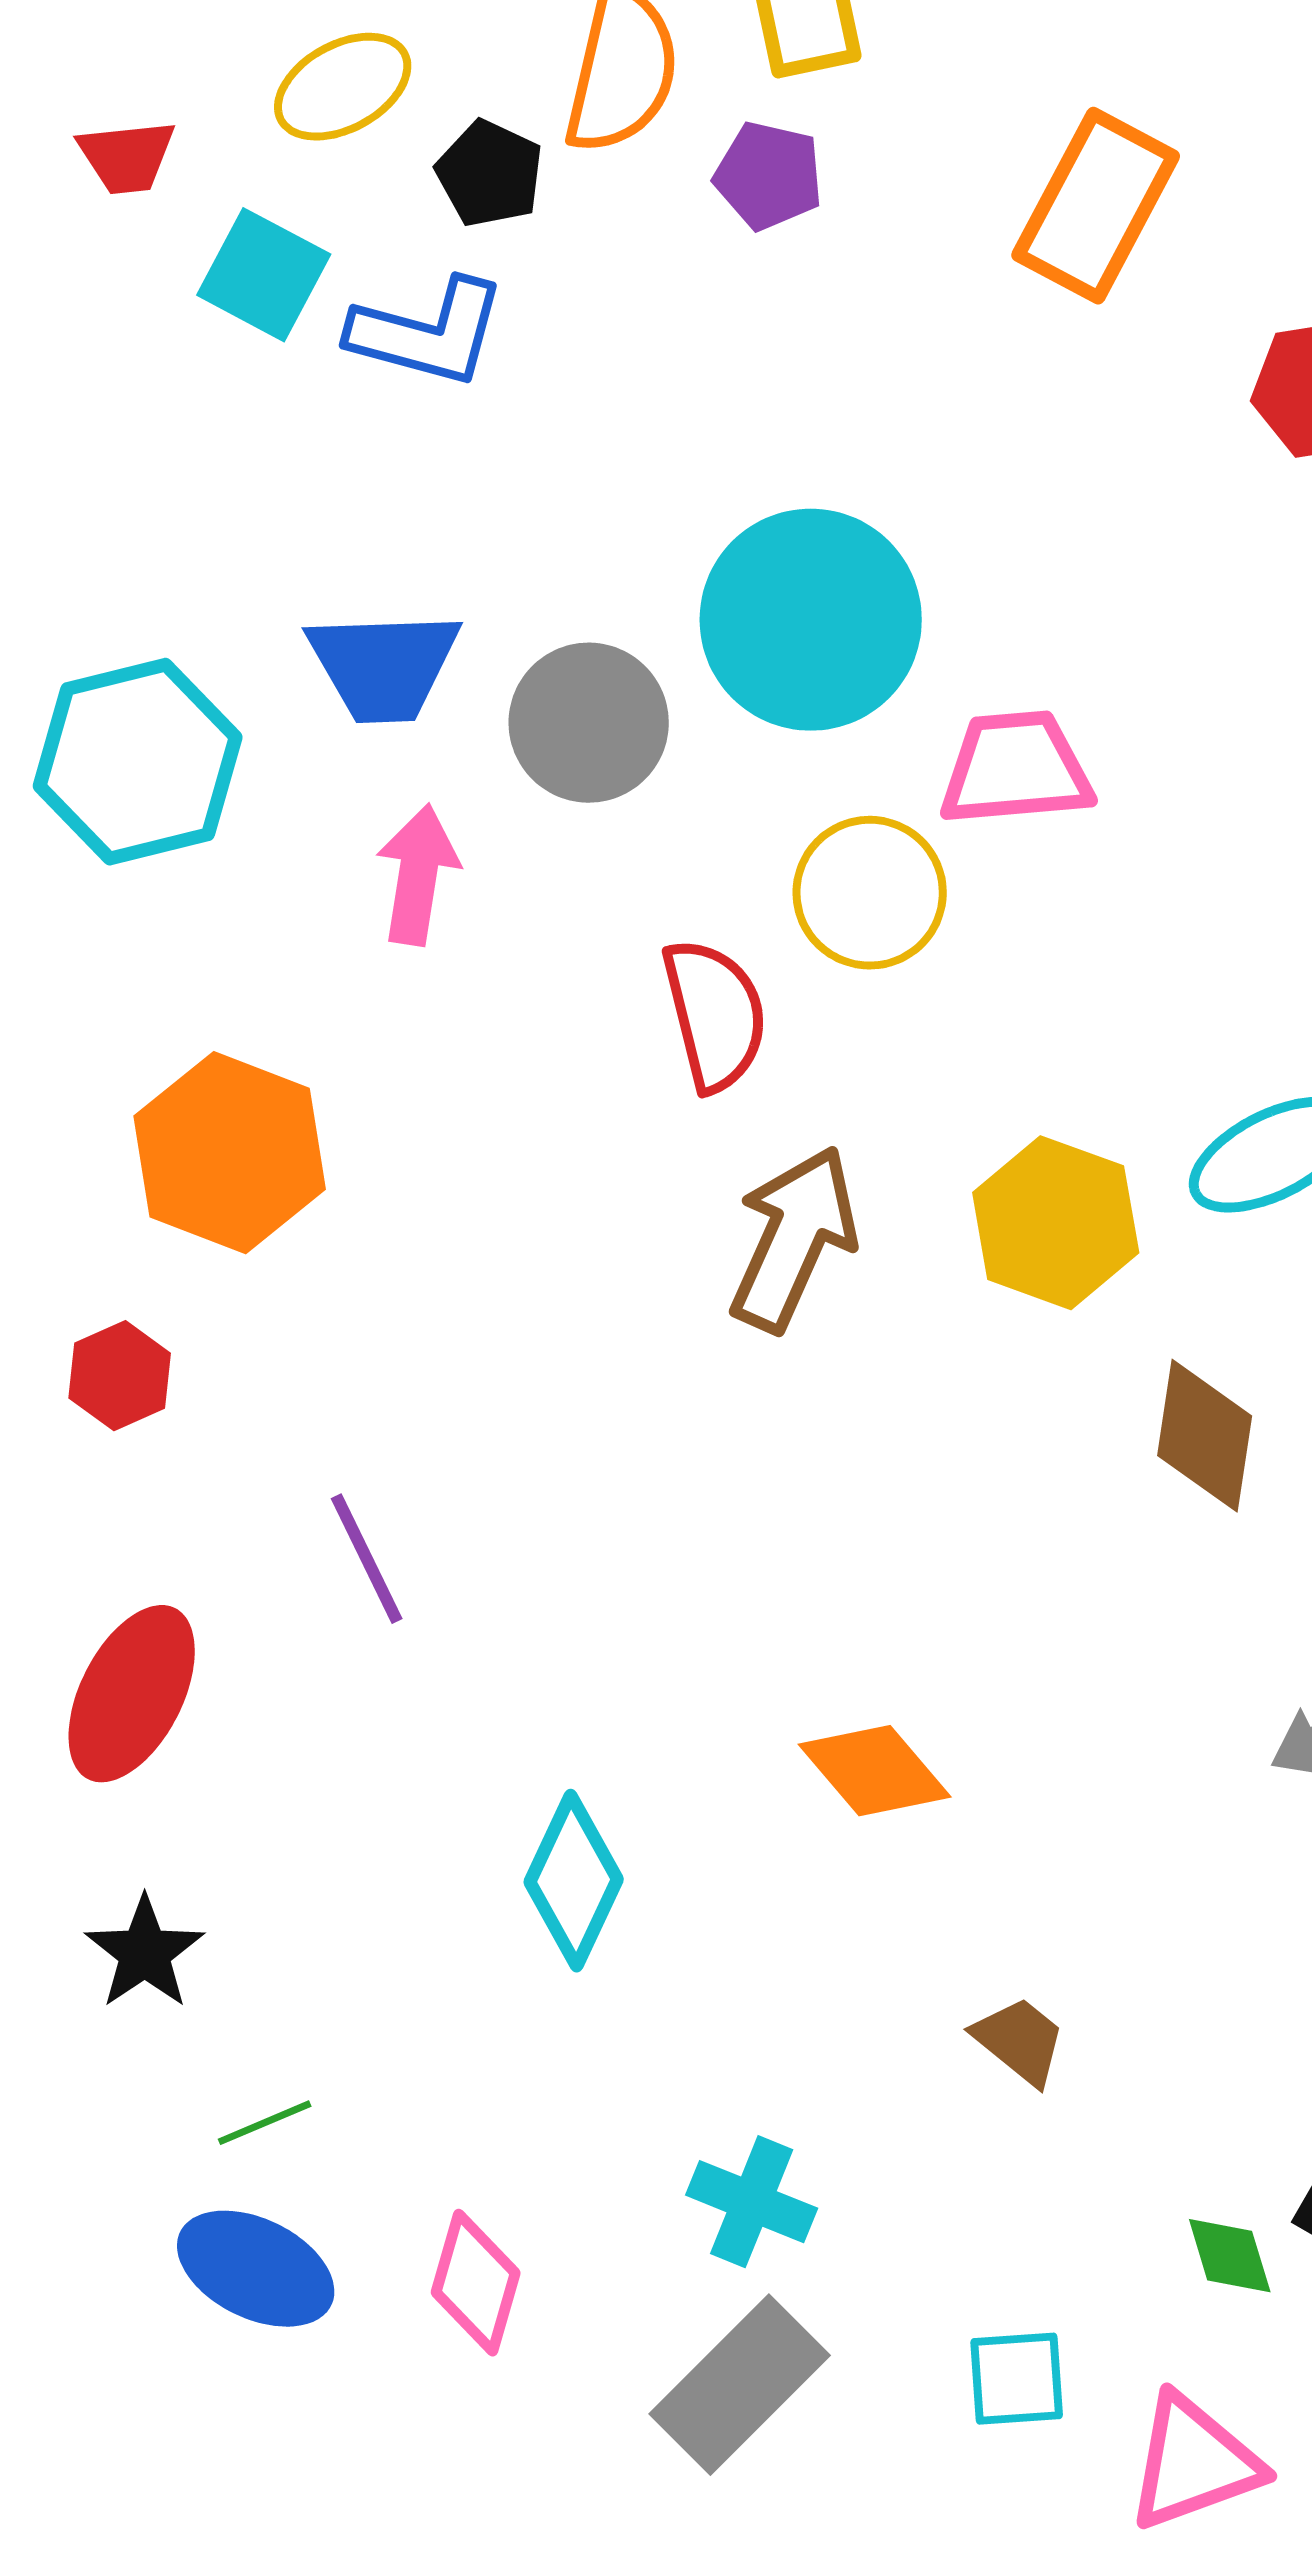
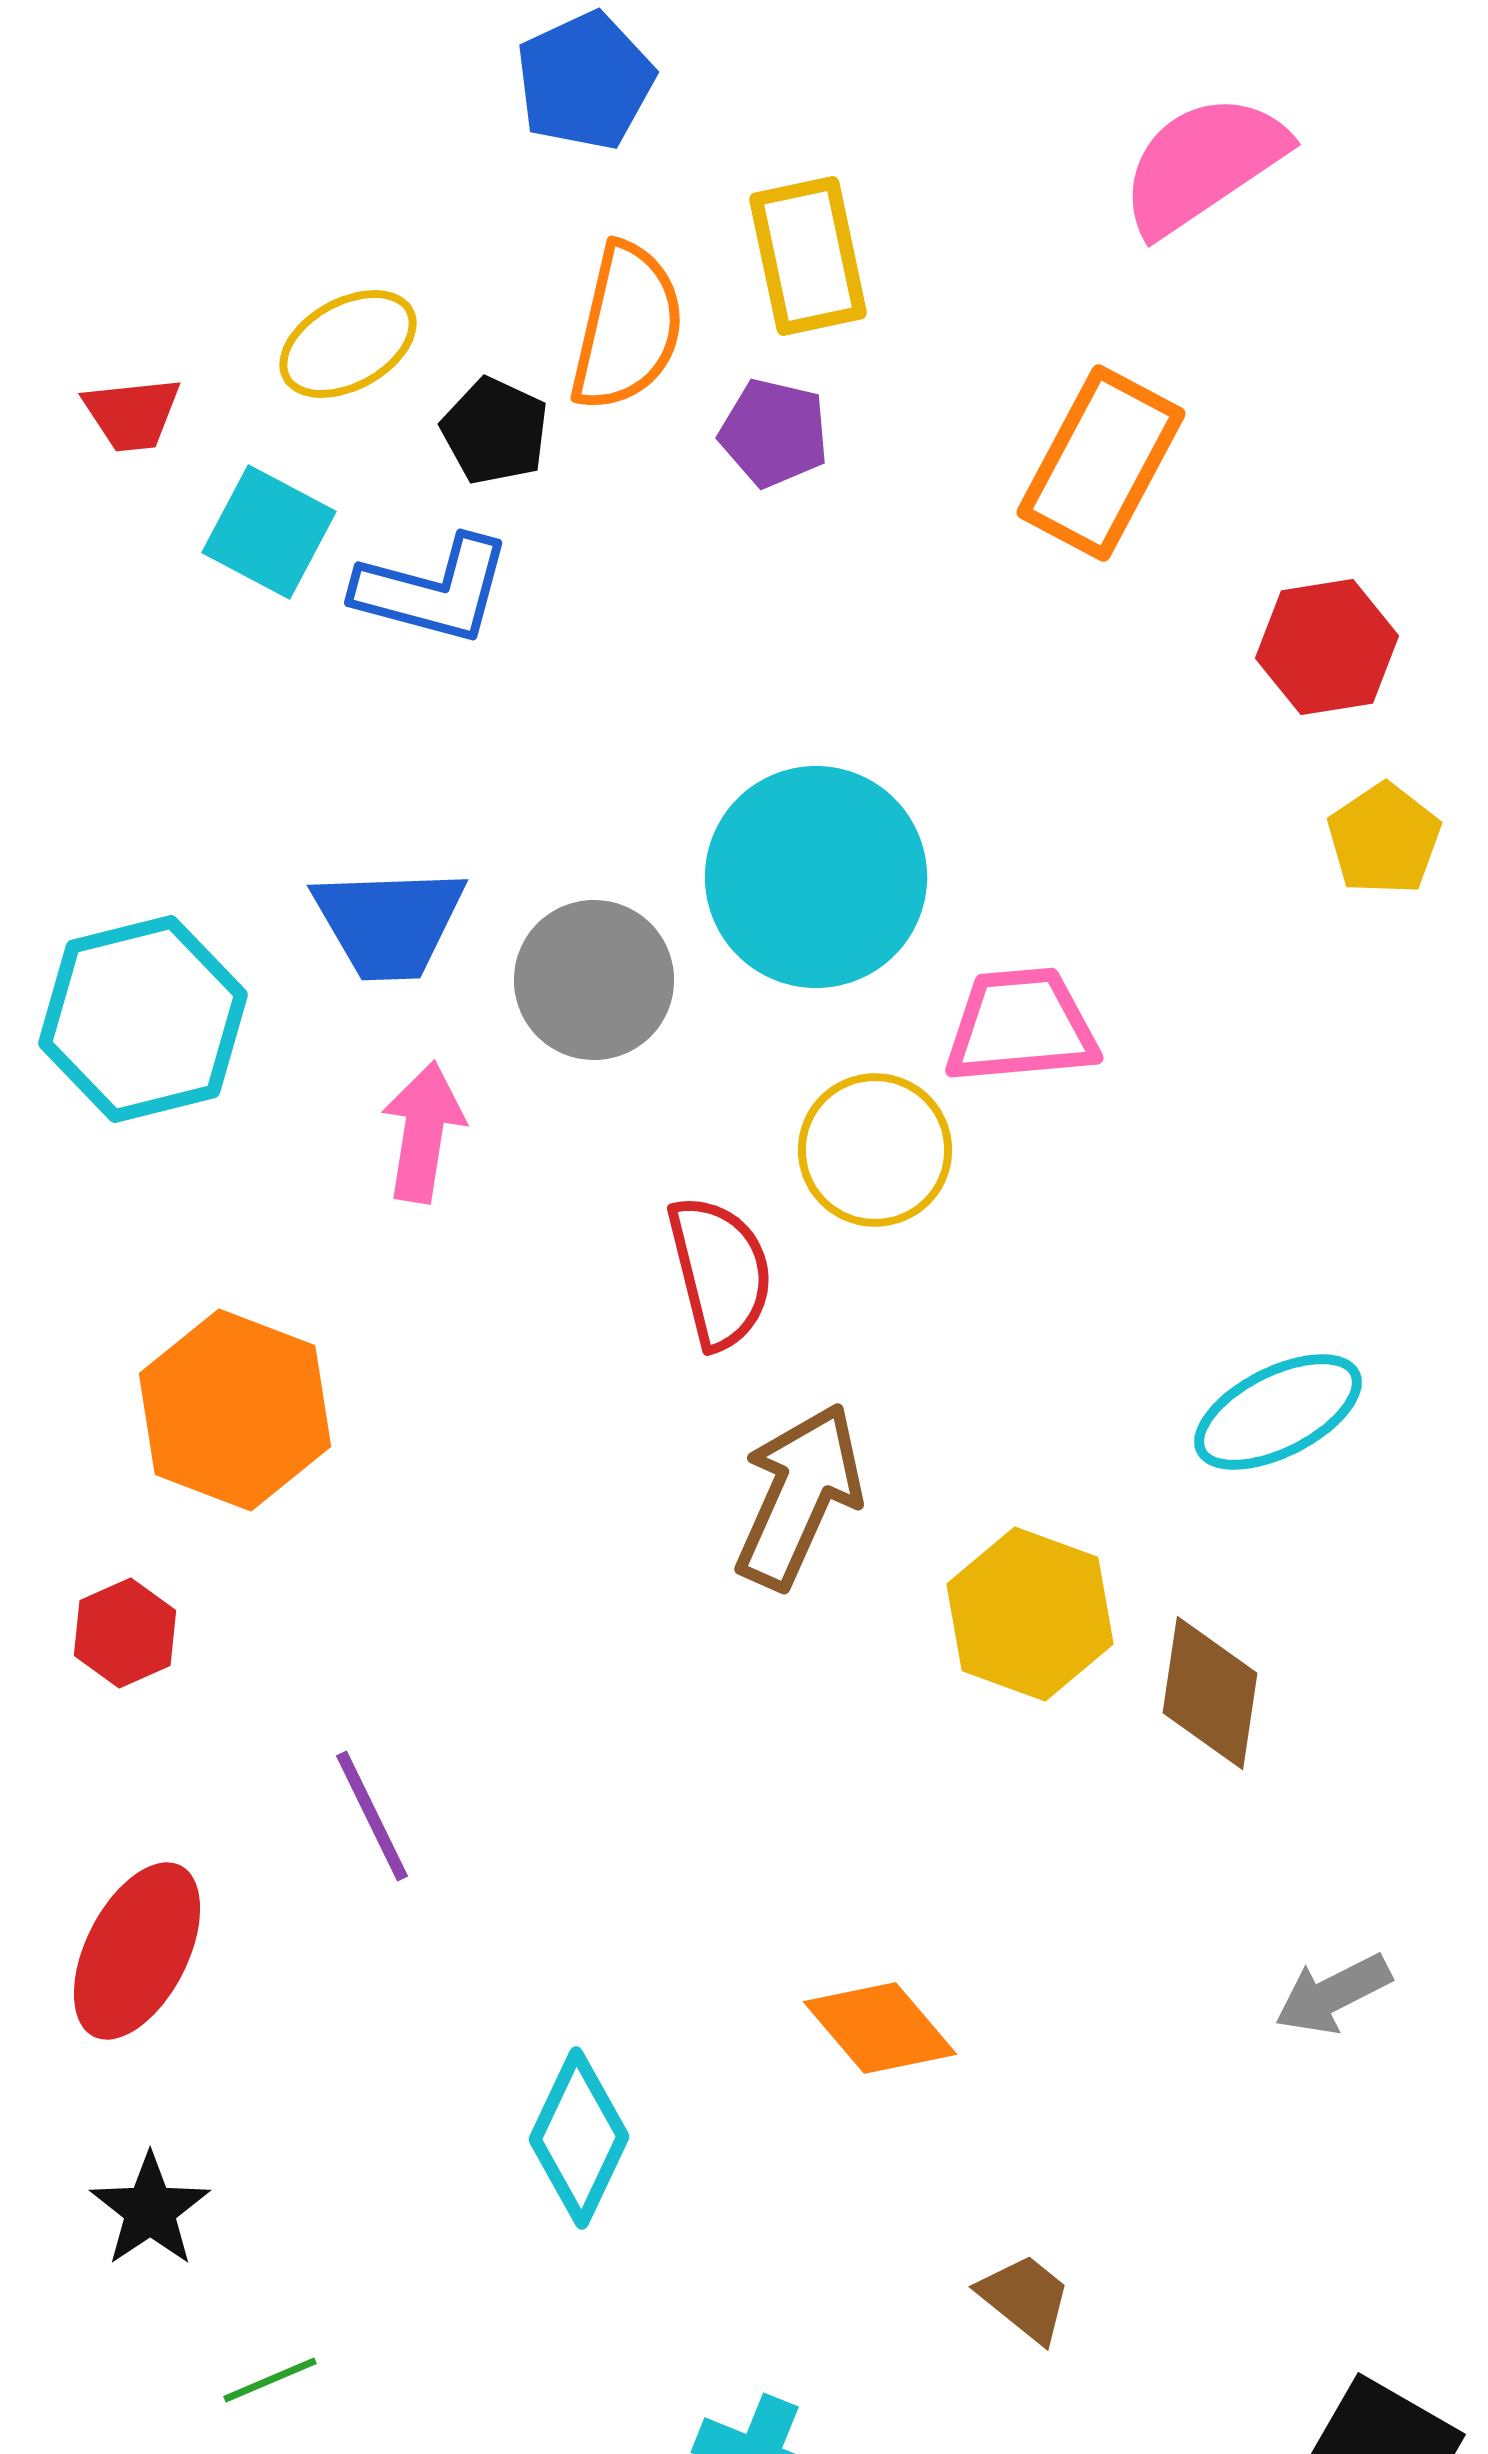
yellow hexagon: (1056, 1223) -> (1030, 1614), moved

